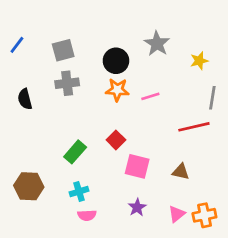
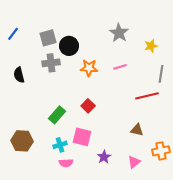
black circle: (116, 61) -> (69, 46), moved
pink line: (150, 96) -> (120, 67), moved
pink square: (137, 166) -> (82, 137), moved
orange cross: (204, 215) -> (161, 151), moved

